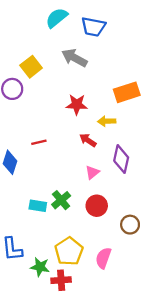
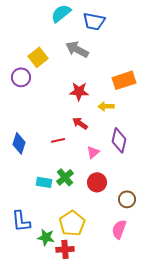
red arrow: (88, 140) -> (80, 123), moved
red line: (39, 142) -> (58, 140), moved
pink semicircle: (103, 258) -> (119, 229), moved

